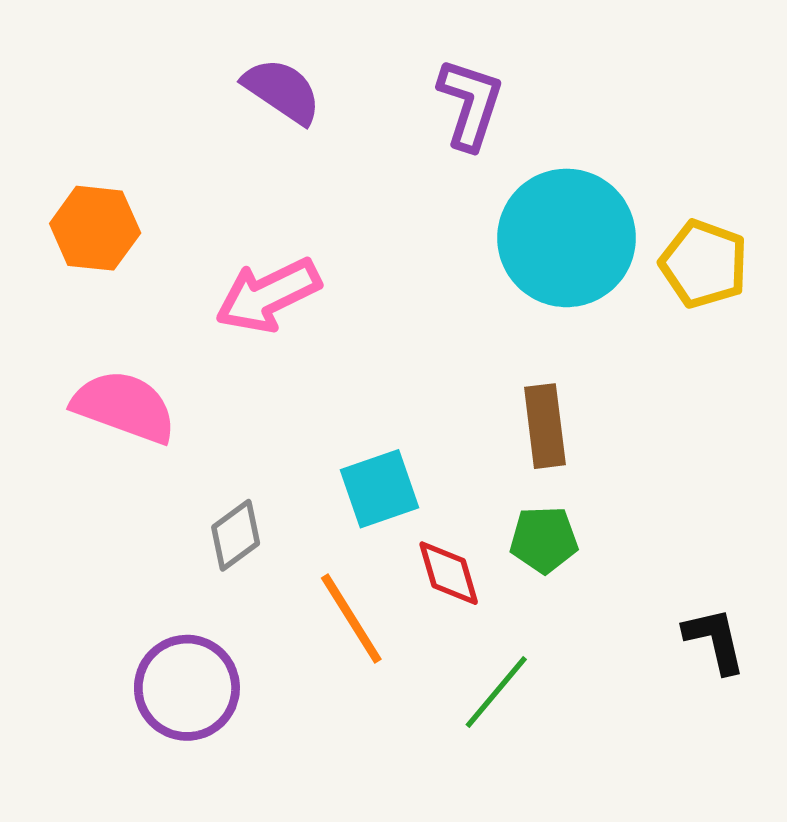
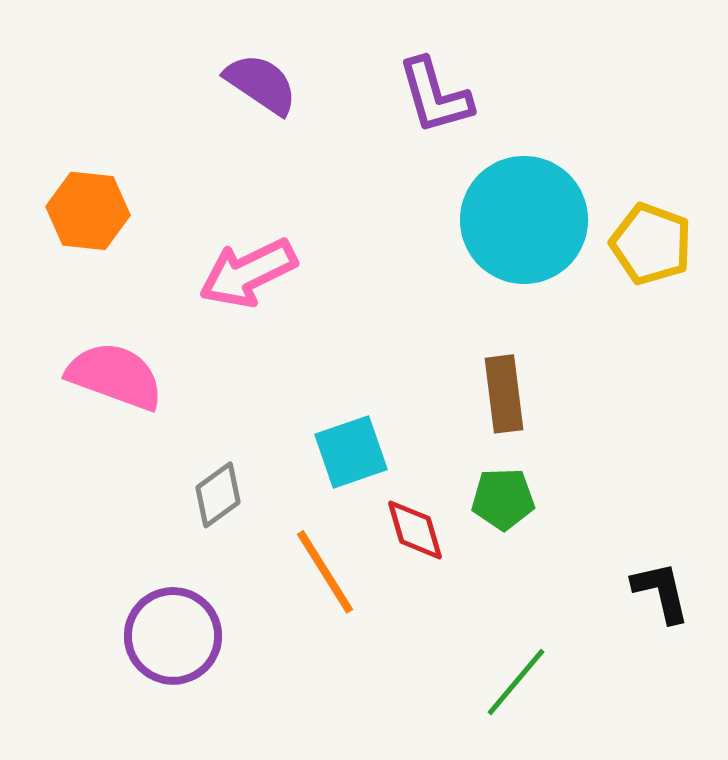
purple L-shape: (470, 104) -> (435, 96), turned 146
green line: (496, 692) -> (516, 682), moved

